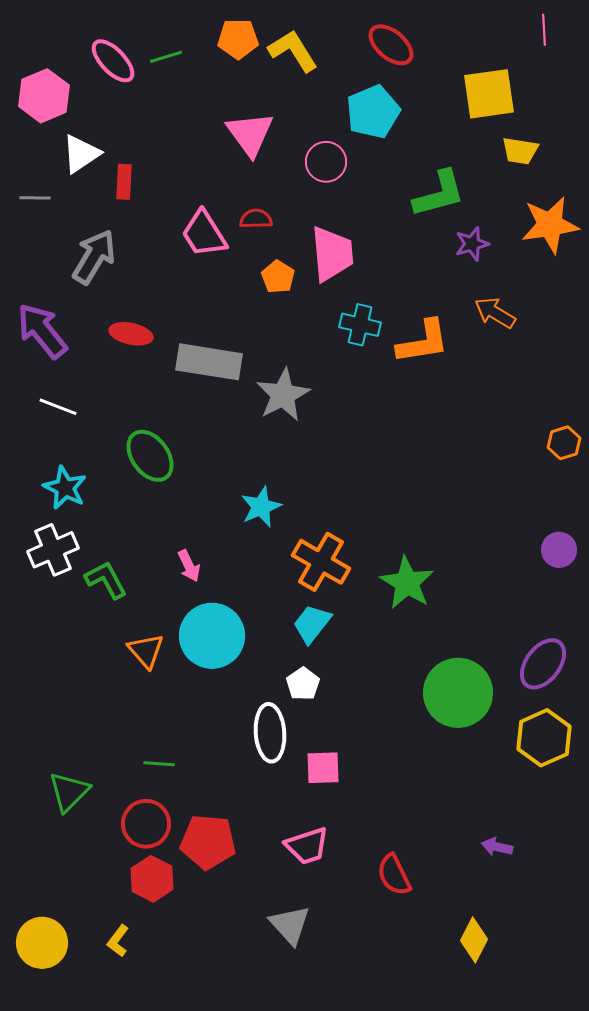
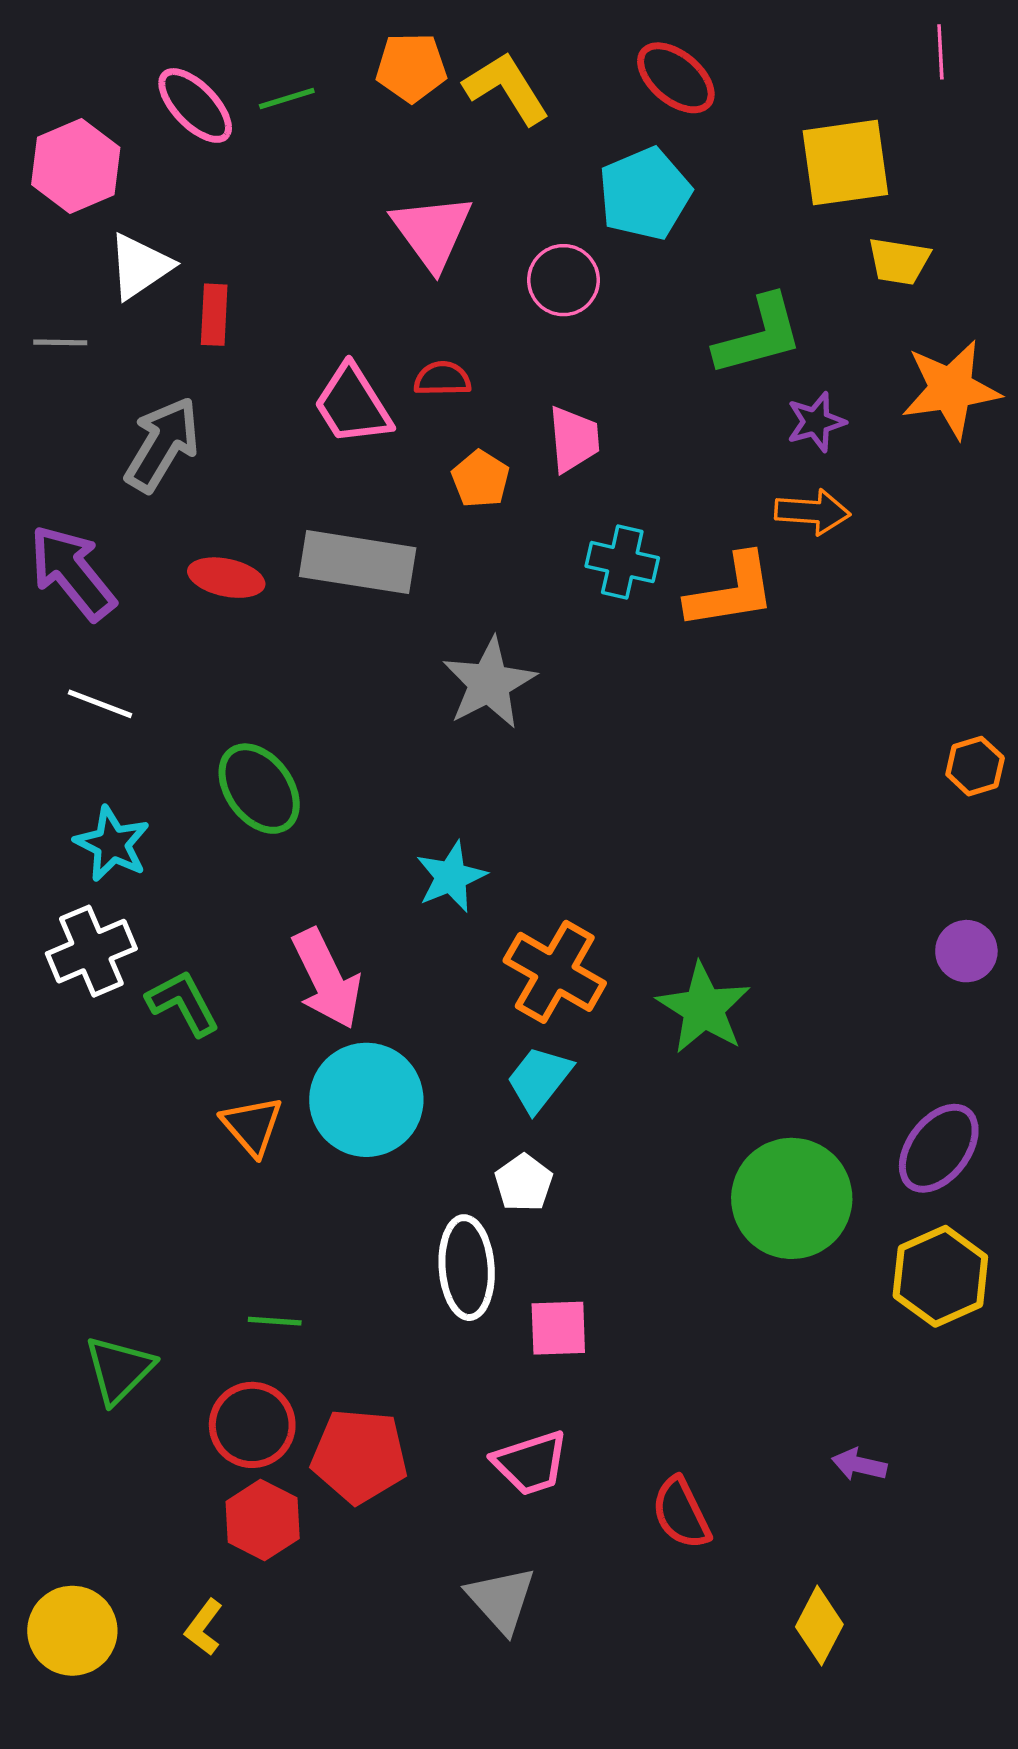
pink trapezoid: (332, 254) -> (574, 439), size x0.7
orange arrow: (495, 313) -> (812, 512), moved, turned 153
gray rectangle: (209, 362) -> (358, 562), moved
pink arrow: (189, 566) -> (327, 979), size x1.8

